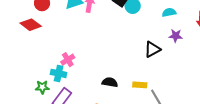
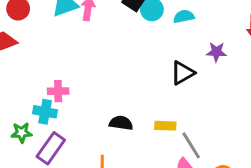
cyan semicircle: (169, 12) -> (184, 16), moved
pink cross: (68, 60) -> (58, 91), turned 32

